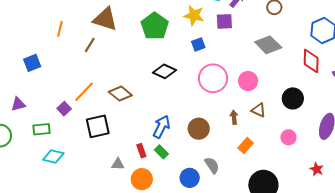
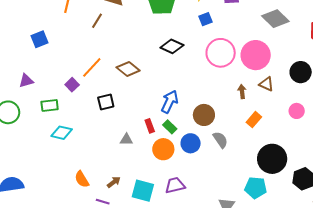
pink circle: (248, 81) -> (256, 55), size x1.5
black square: (98, 126) -> (106, 102), size x0.7
brown circle: (199, 129) -> (204, 115), moved
blue circle: (190, 178) -> (191, 143), moved
orange circle: (142, 179) -> (163, 149), moved

